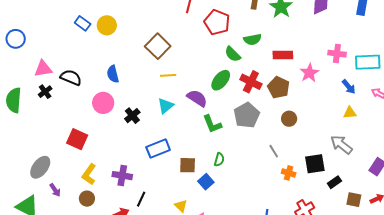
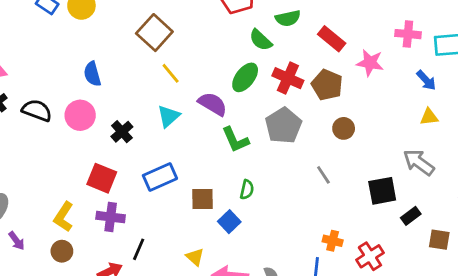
red rectangle: (283, 55) -> (332, 39), turned 42
pink star: (309, 73) -> (370, 63), turned -30
yellow line: (168, 75) -> (171, 73), turned 56
black semicircle: (71, 77) -> (37, 110), moved
red square: (77, 139) -> (102, 178), moved
orange cross: (289, 173) -> (333, 241), moved

